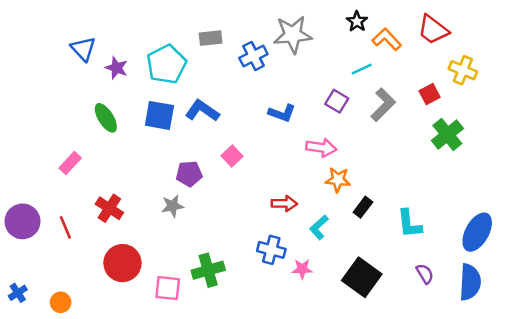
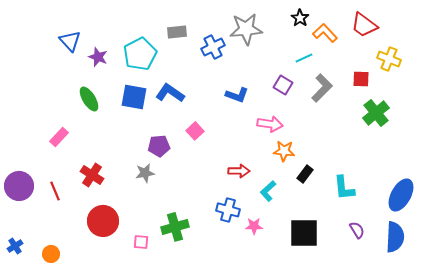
red square: (430, 94) -> (361, 79), turned 30
black square: (362, 277) -> (304, 233), turned -36
pink square: (168, 288) -> (141, 242), size x0.7

